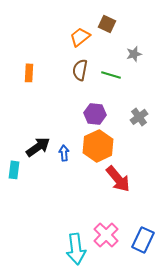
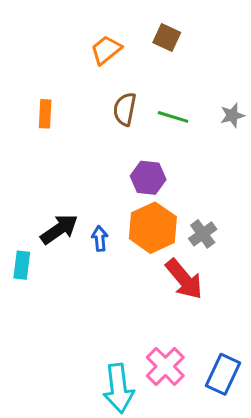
orange trapezoid: (80, 37) -> (106, 50), moved
gray star: (134, 54) -> (232, 115), moved
gray cross: (139, 117) -> (203, 234), moved

